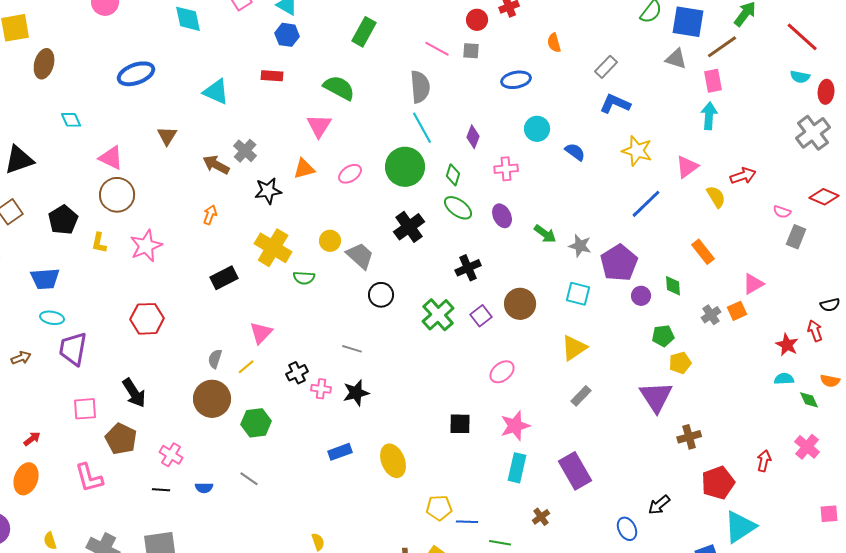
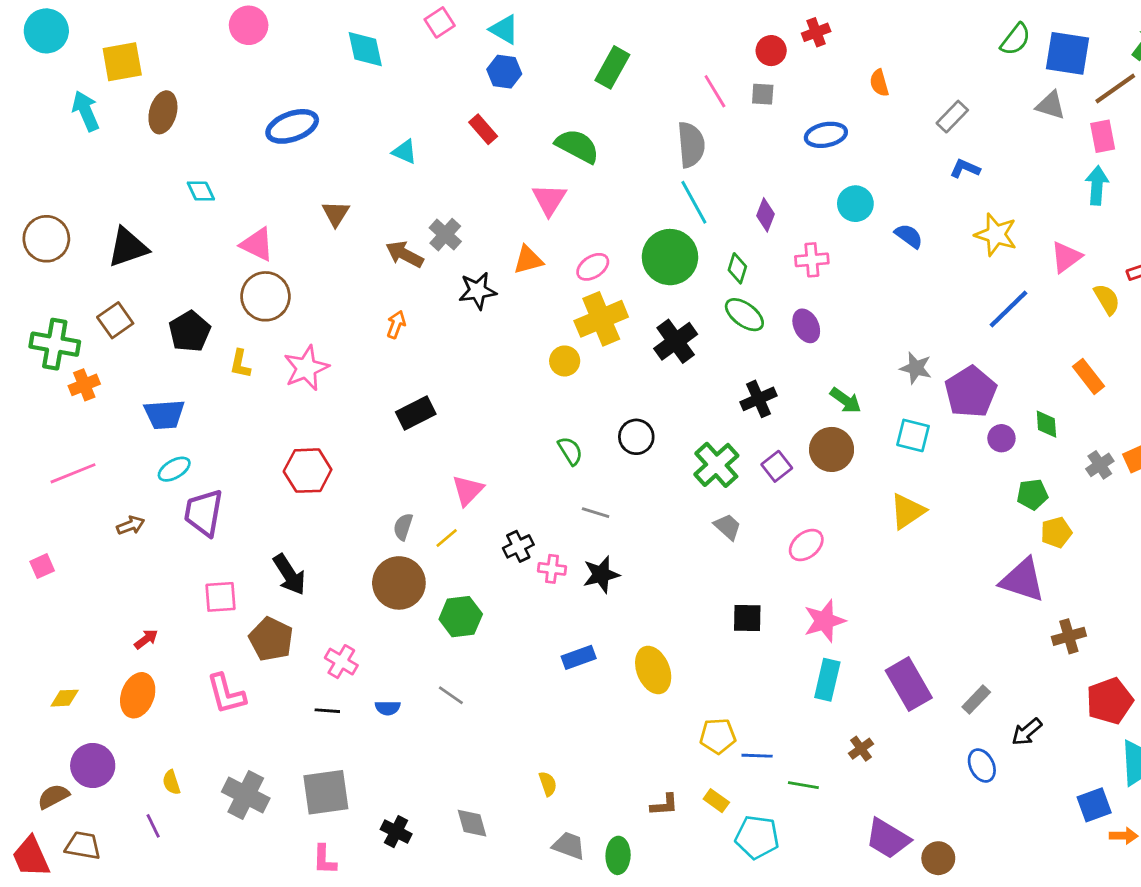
pink line: (437, 49) -> (715, 91), turned 30
red rectangle: (272, 76) -> (483, 129), turned 45
cyan triangle: (216, 92) -> (405, 152), size x0.7
blue L-shape: (615, 104) -> (965, 169), size x0.7
green arrow: (545, 234) -> (846, 400), moved
yellow cross: (273, 248) -> (601, 319), moved, turned 36
gray trapezoid: (360, 256) -> (728, 527), moved, size x0.7
green semicircle: (304, 278) -> (570, 451), moved, turned -125
cyan ellipse: (52, 318) -> (174, 469), turned -40
gray rectangle: (581, 396) -> (976, 699), moved
purple triangle: (656, 397) -> (1023, 580), turned -39

